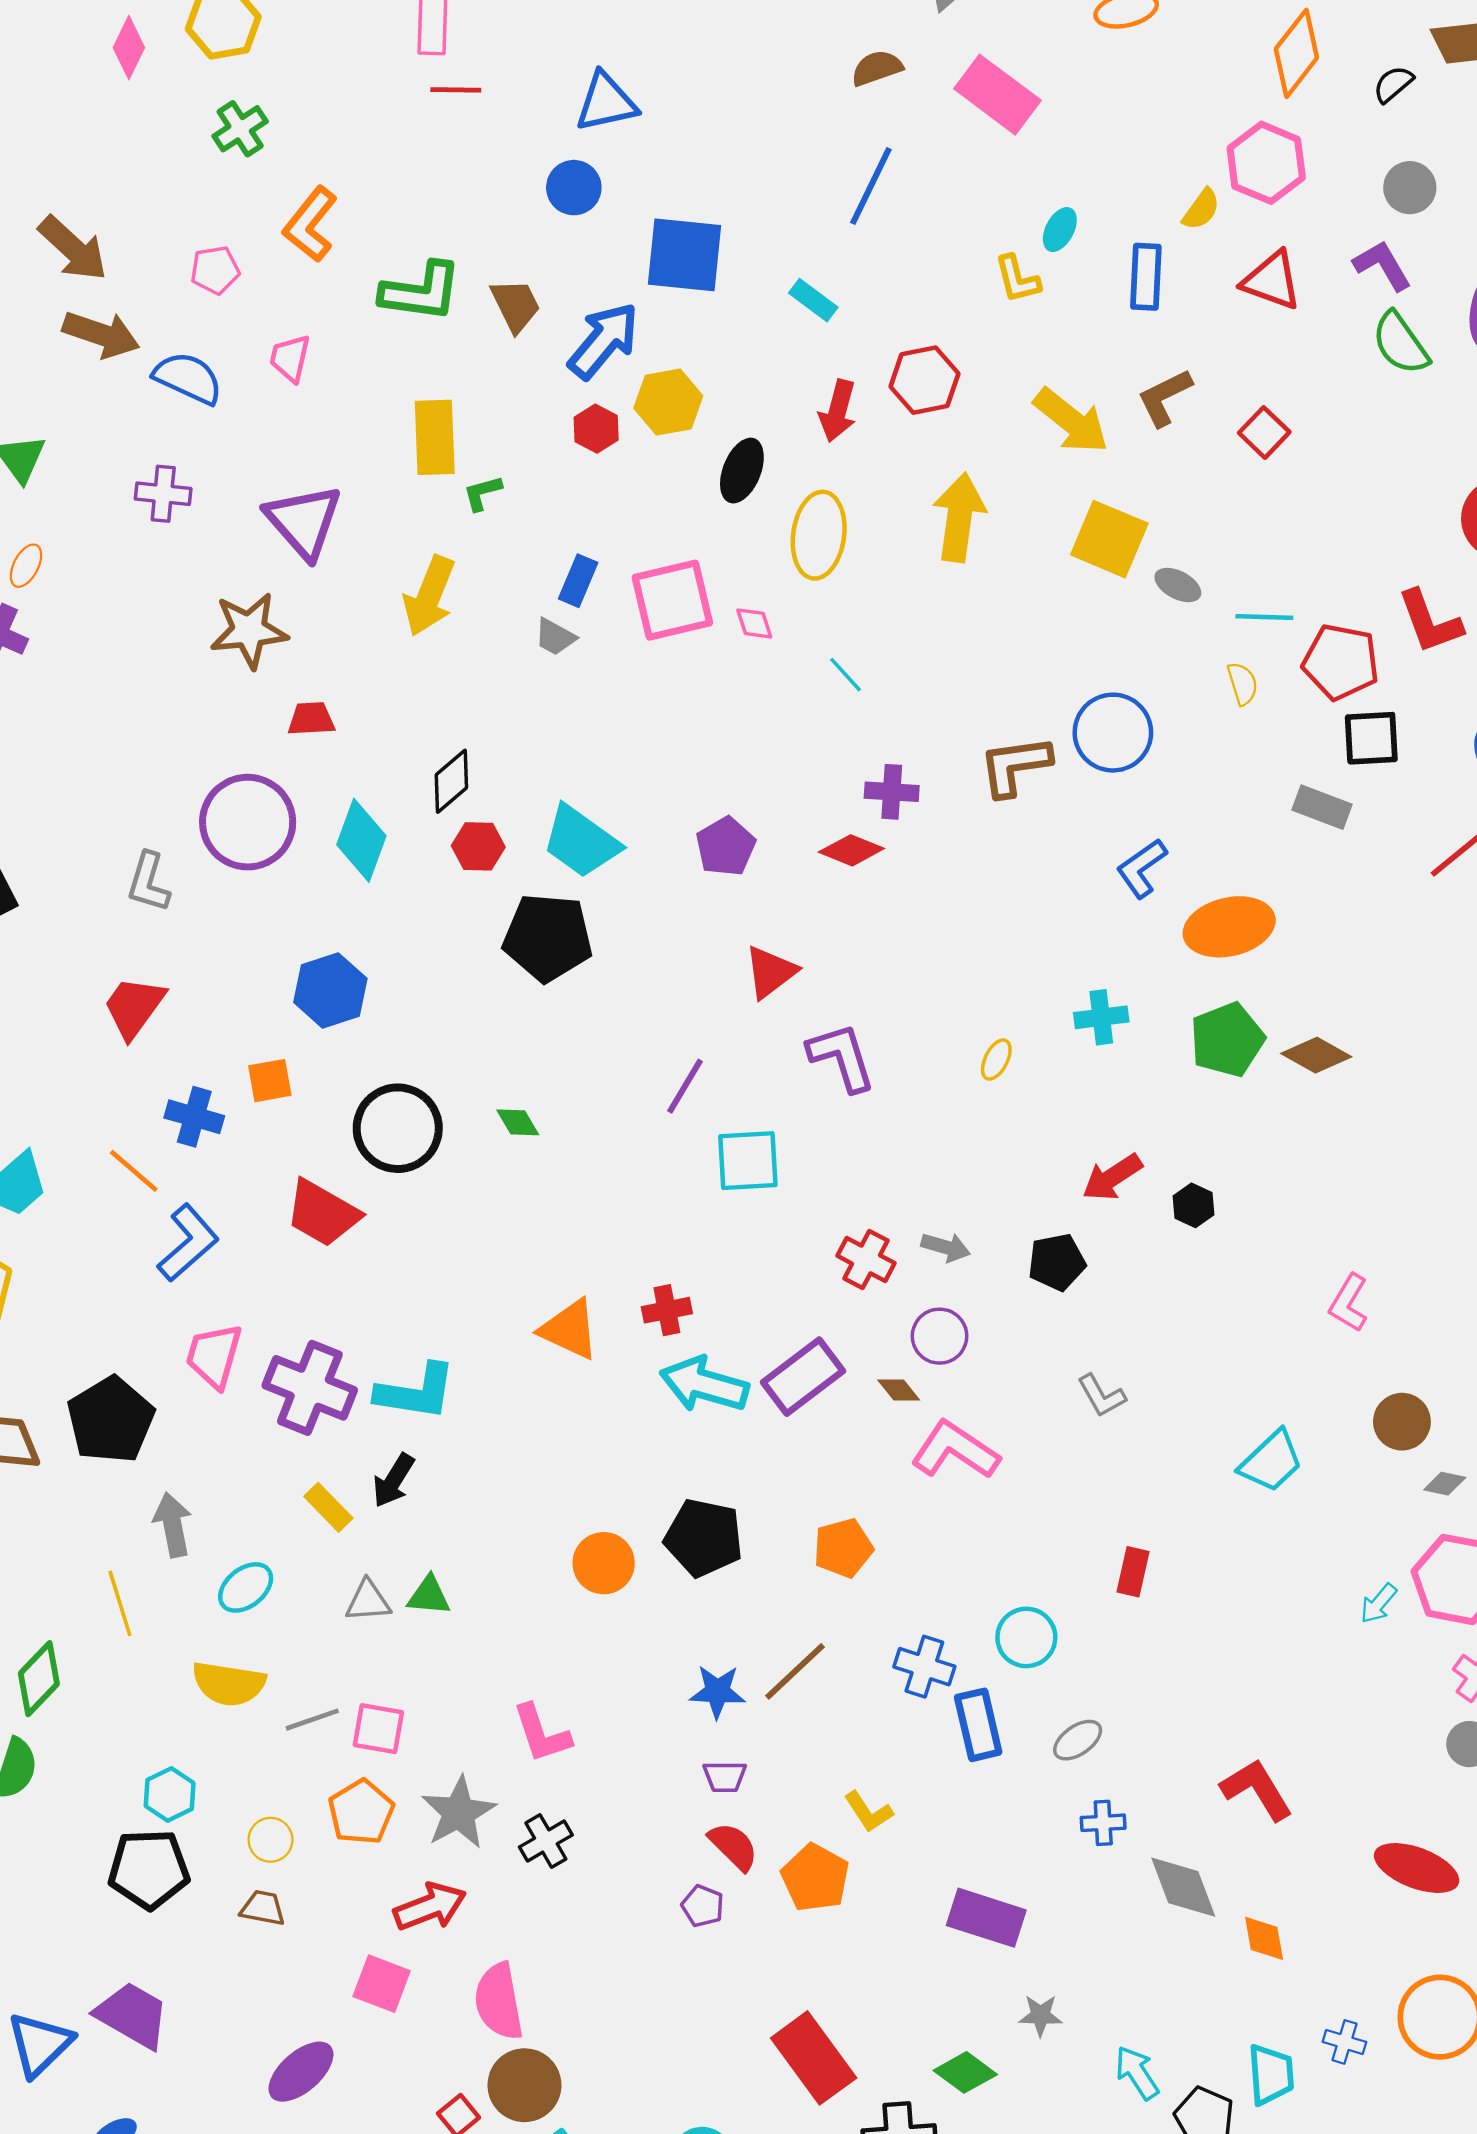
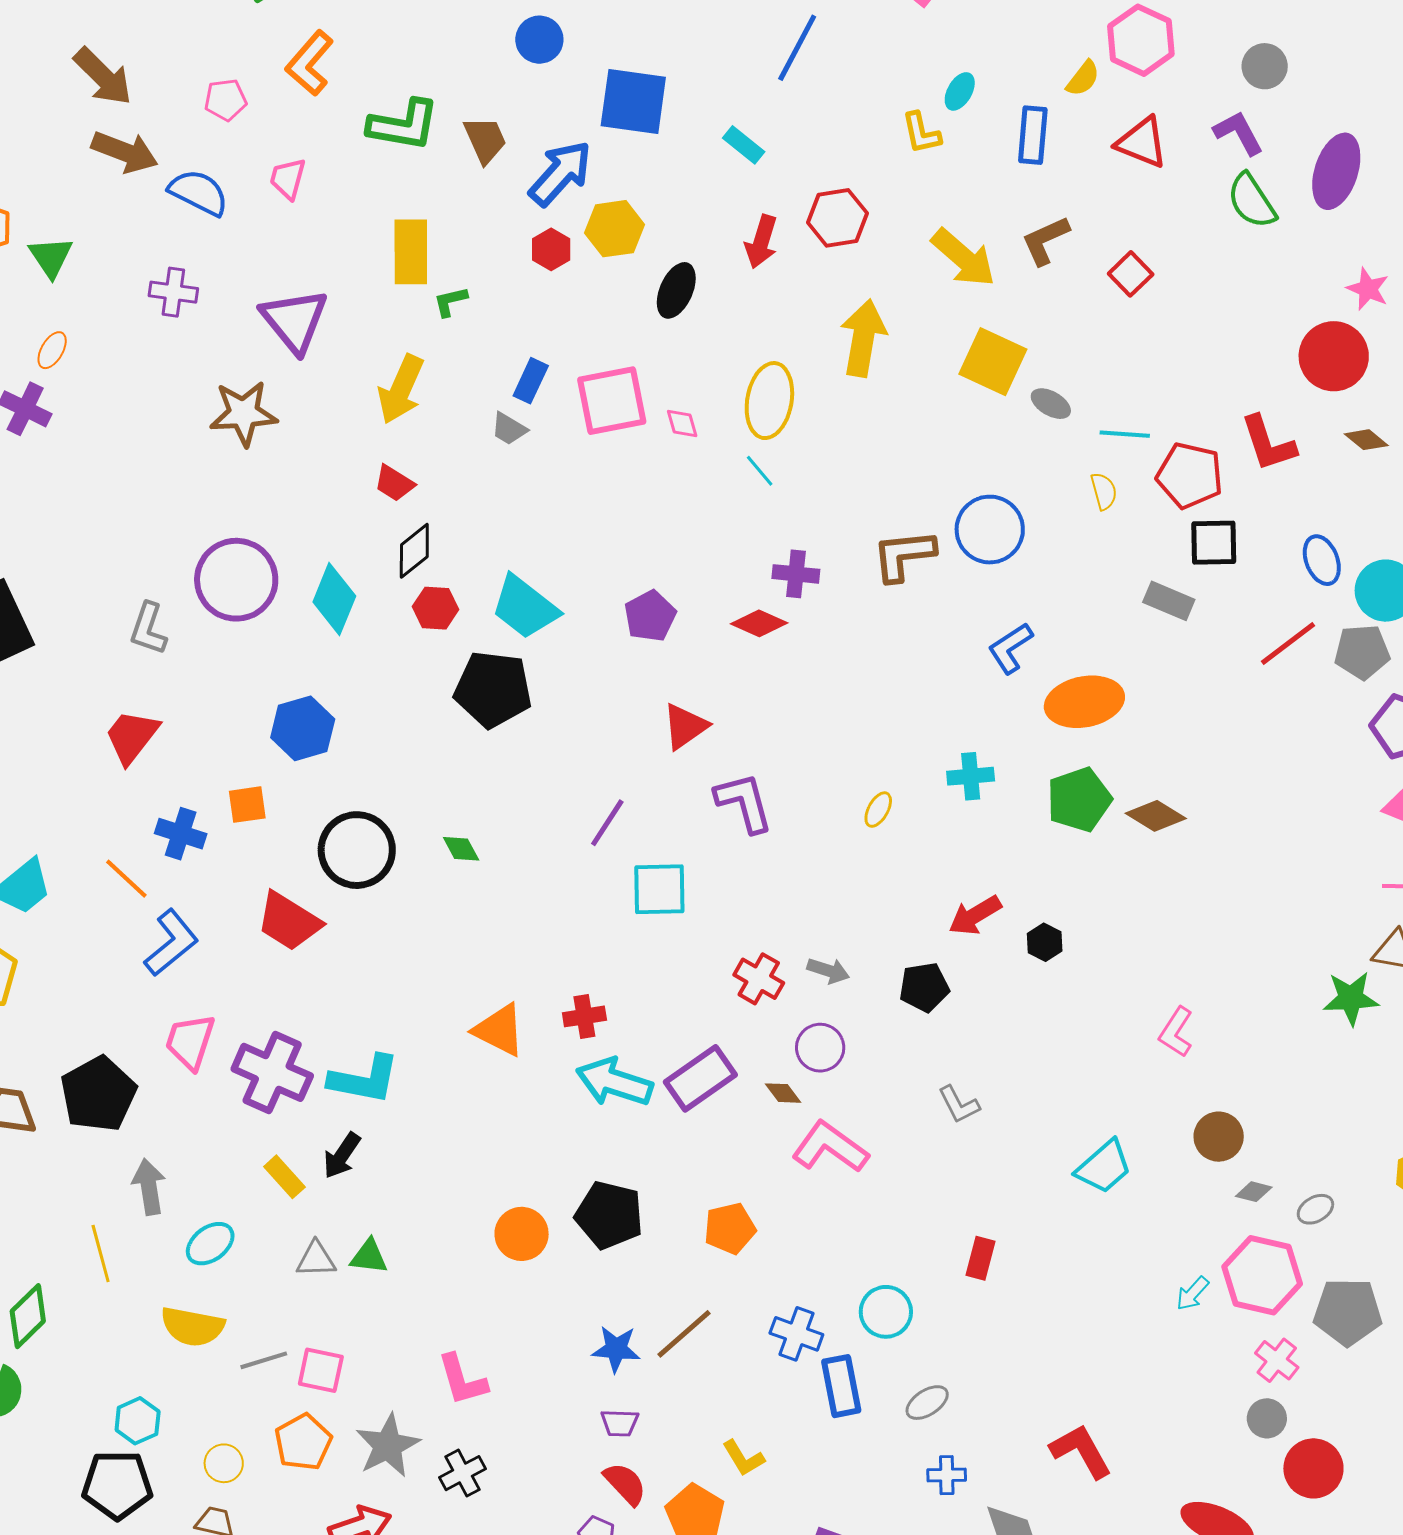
yellow ellipse: (819, 535) -> (769, 401), moved
red trapezoid: (311, 719) -> (394, 483), moved, turned -147

